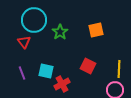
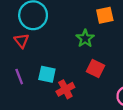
orange square: (96, 30) -> (105, 15), moved
green star: (60, 32) -> (85, 38), moved

